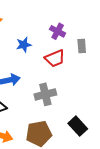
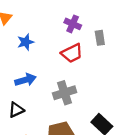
blue star: (24, 45) -> (26, 42), moved

